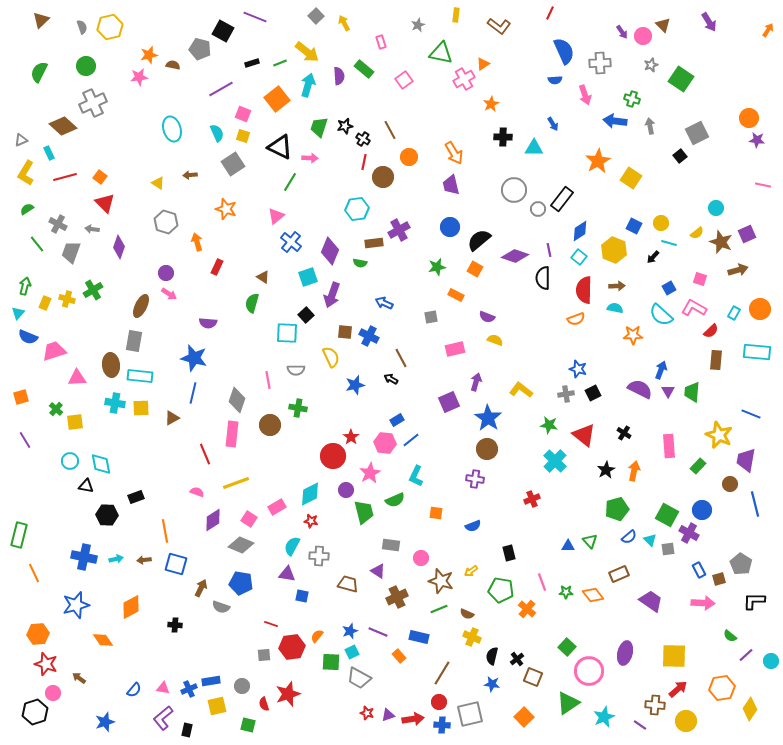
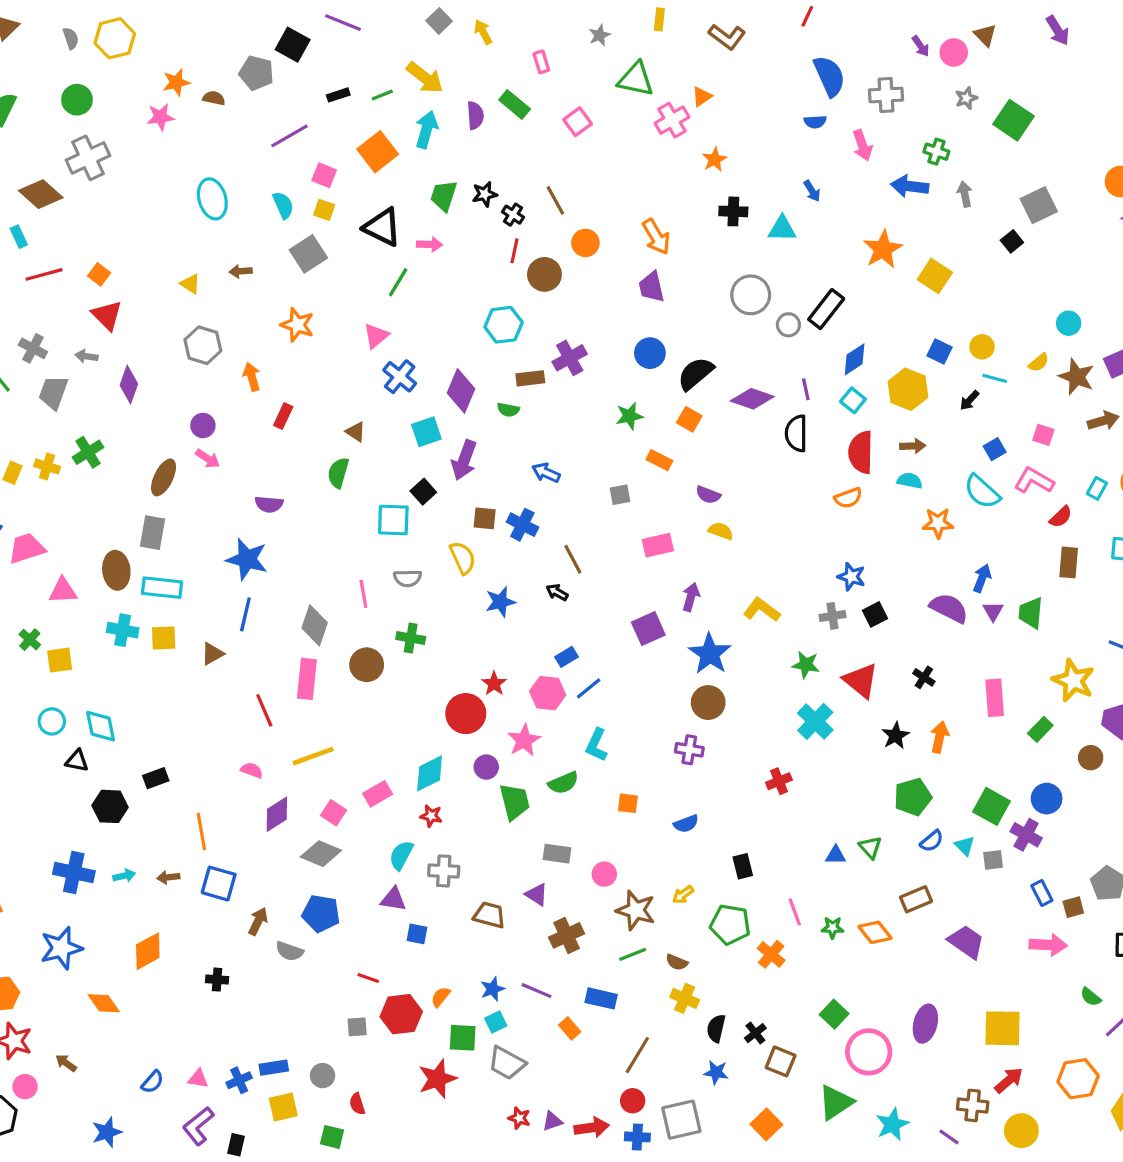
red star: (288, 694) -> (437, 1079), moved

